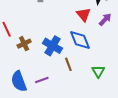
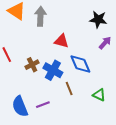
red triangle: (84, 15) -> (61, 41), moved, turned -35
brown cross: (24, 44) -> (32, 65), moved
green triangle: (98, 71) -> (99, 95), turned -32

